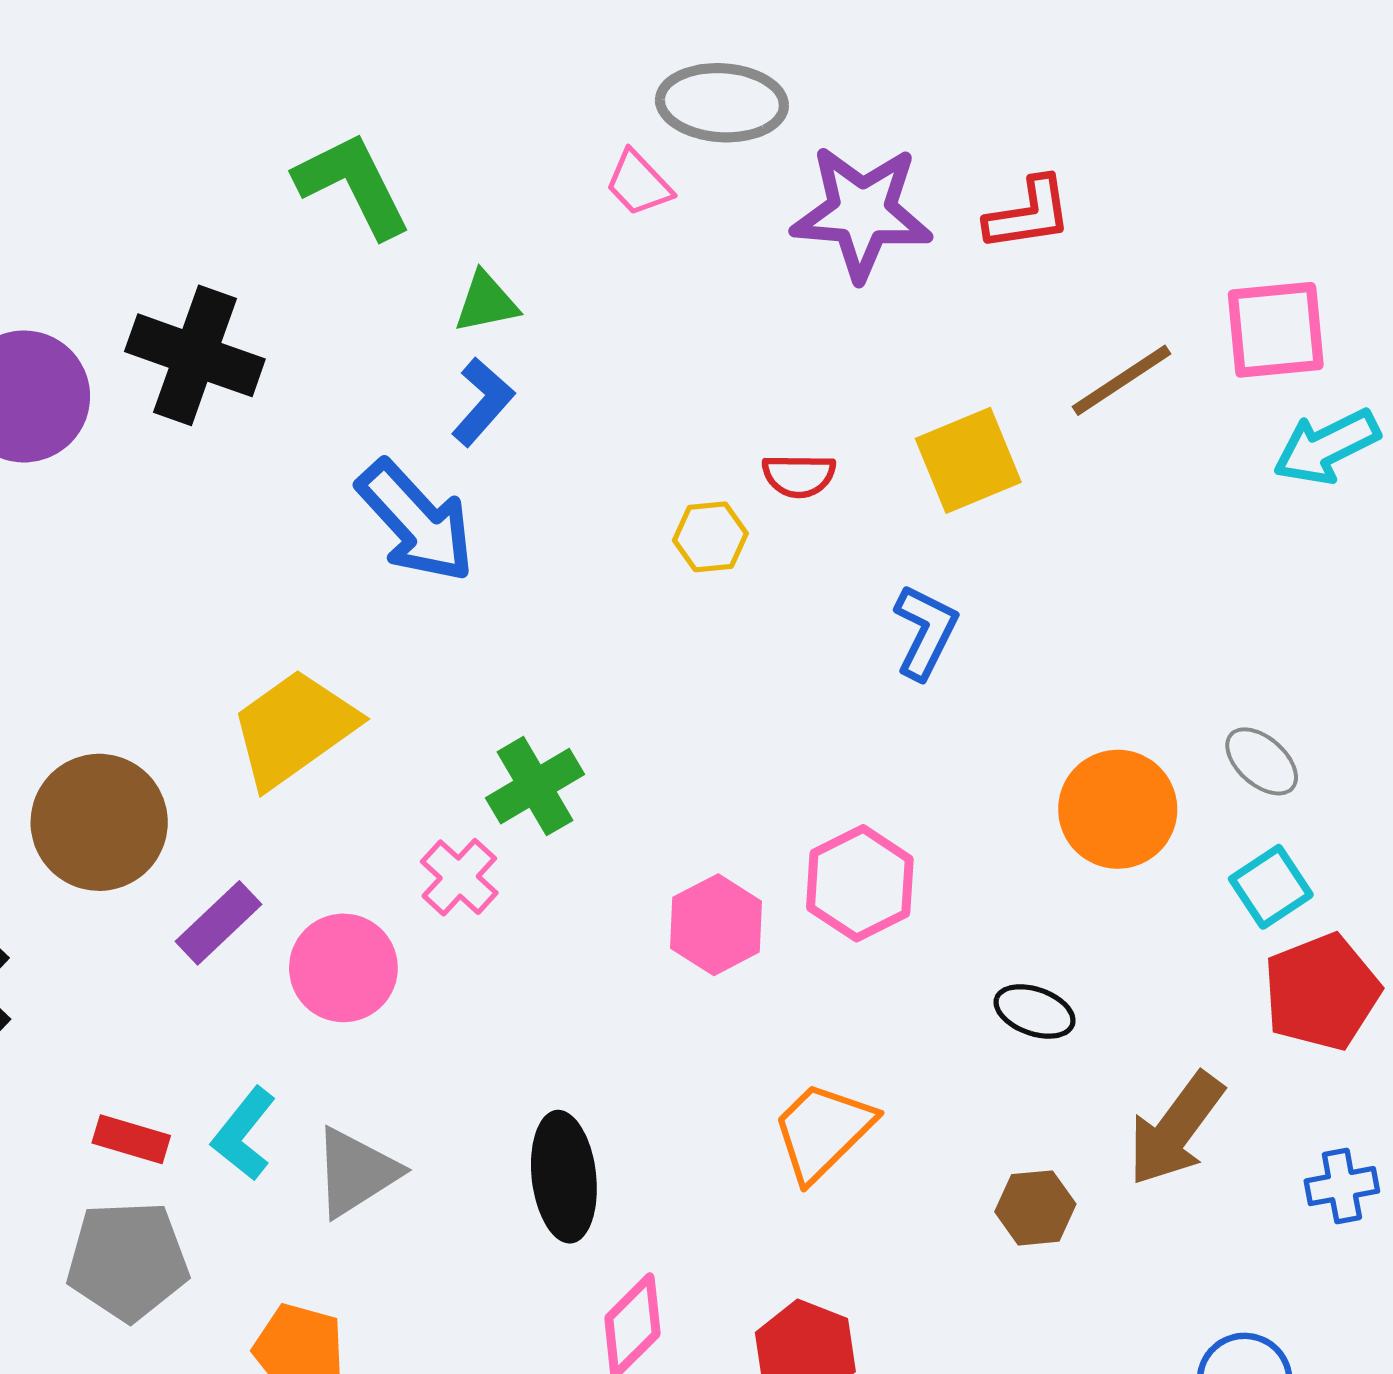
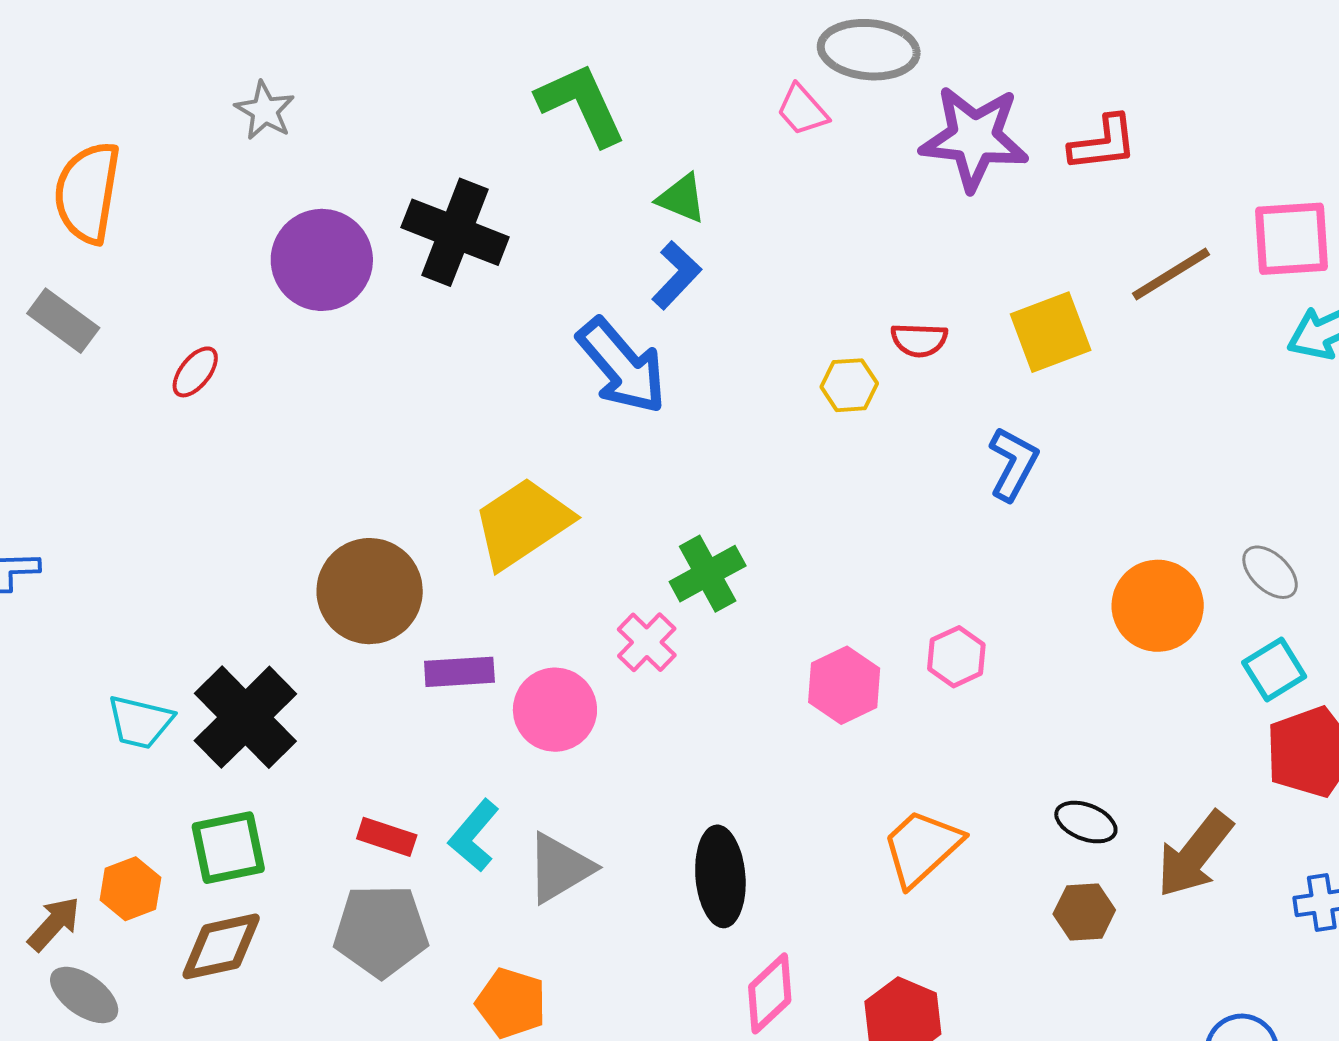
green triangle: (486, 302) -> (682, 198), turned 32
pink hexagon: (860, 883) -> (956, 657), size x0.7
purple rectangle: (218, 923) -> (459, 672), turned 38
black ellipse: (1035, 1011) -> (1086, 822), moved

